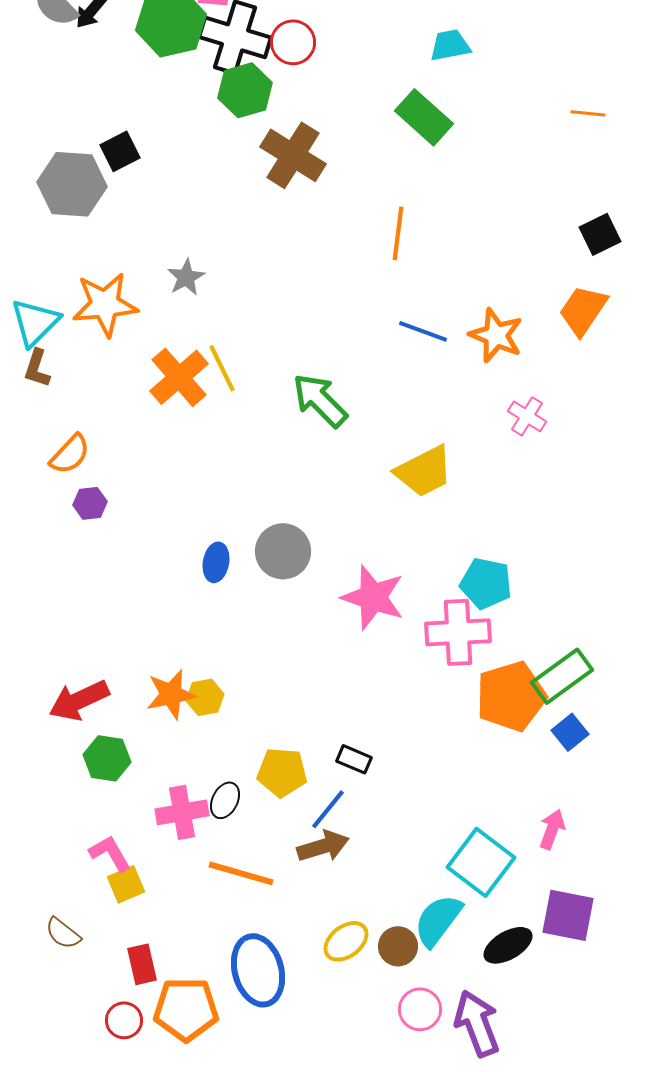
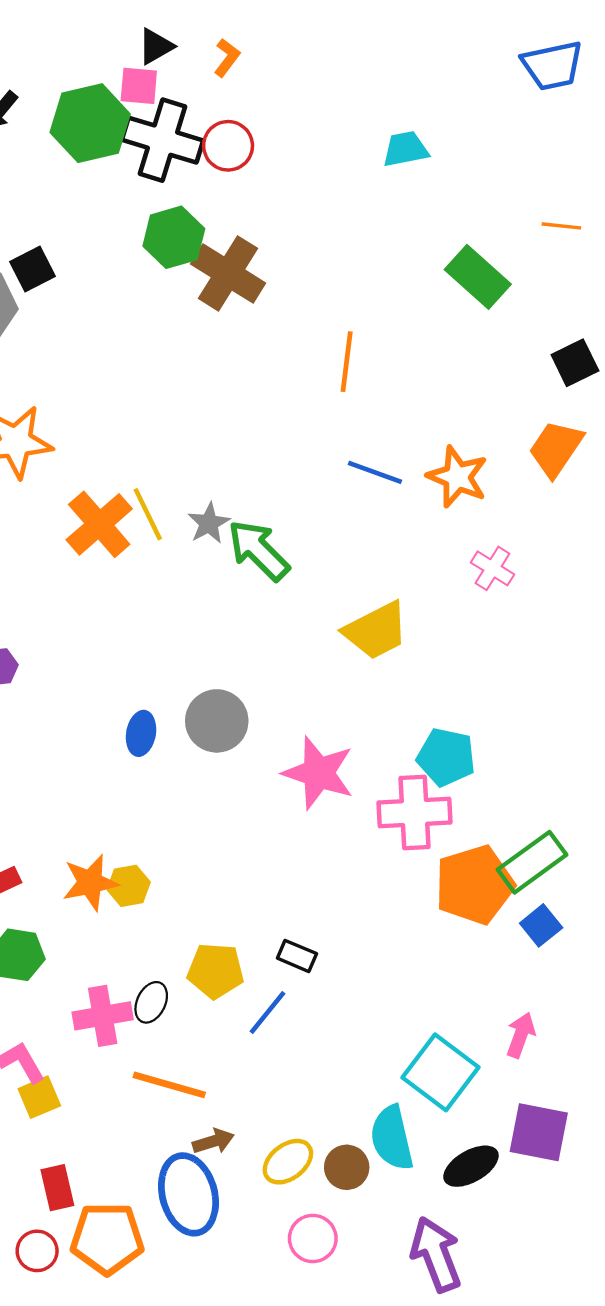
green hexagon: (245, 90) -> (174, 237), moved
green rectangle: (424, 117) -> (478, 277), moved
gray star: (186, 277) -> (209, 523), moved
brown arrow: (323, 846) -> (213, 1141), moved, size x0.7
cyan semicircle: (438, 920) -> (392, 1138), turned -50
pink circle: (420, 1009) -> (313, 1238), moved

